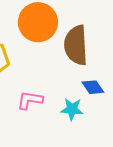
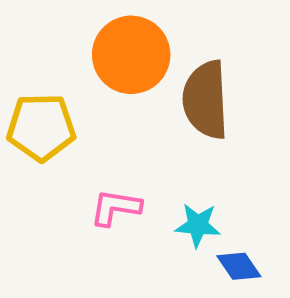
blue diamond: (93, 87) -> (239, 266), moved

